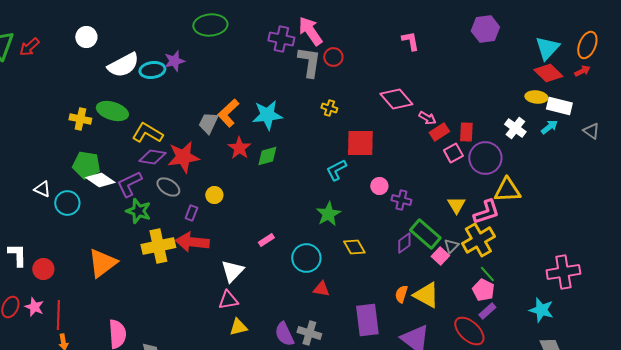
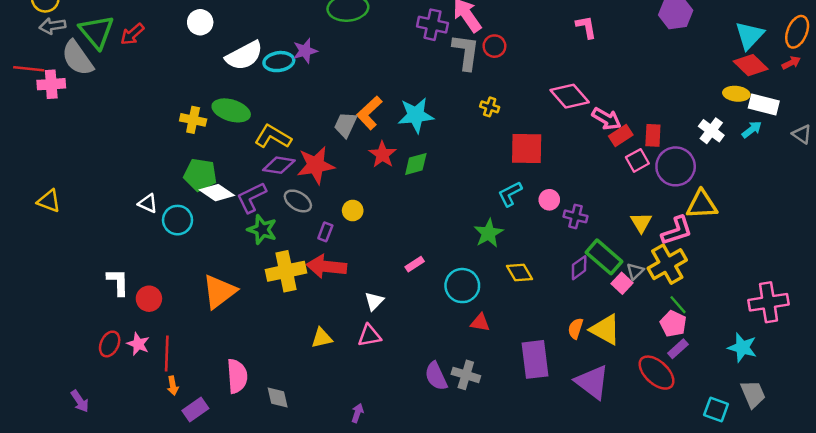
pink arrow: (427, 118) -> (606, 119), size x1.4
cyan L-shape: (336, 170) -> (510, 194), moved
white triangle: (232, 271) -> (374, 301), size x0.7
yellow triangle: (238, 327) -> (322, 338), moved

